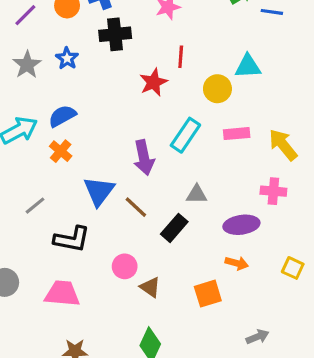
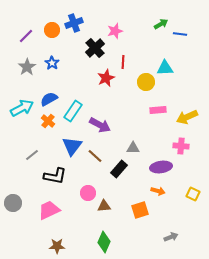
black cross: (115, 34) -> (95, 48), moved, turned -36
cyan rectangle: (185, 135) -> (73, 111), moved
yellow arrow: (283, 145) -> (187, 117), turned -75
purple arrow: (144, 158) -> (100, 125), turned -50
brown triangle: (150, 287) -> (104, 206), turned -40
pink trapezoid: (62, 294) -> (49, 210), turned -30

